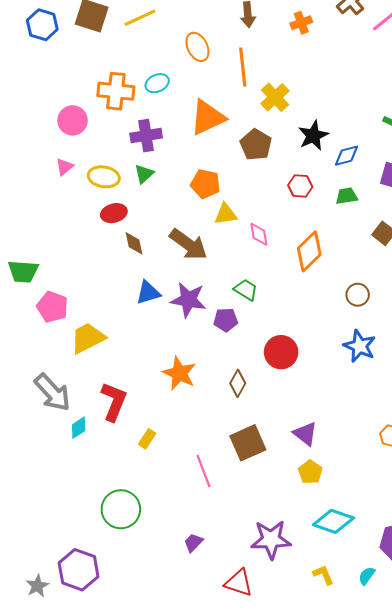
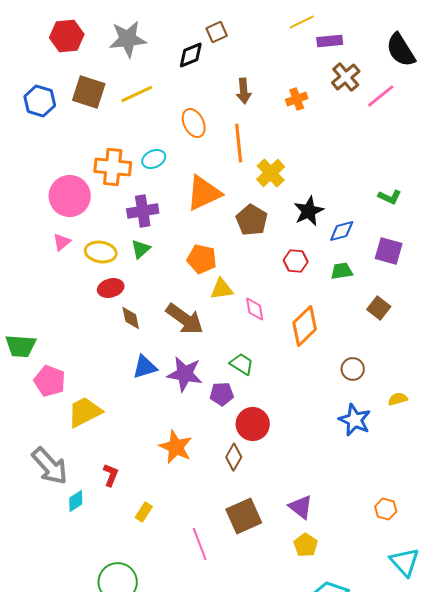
pink circle: (73, 120) -> (70, 196), size x1.4
red circle: (281, 352) -> (253, 424), moved
red L-shape: (114, 401) -> (111, 475), size x0.6

